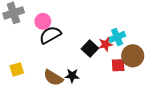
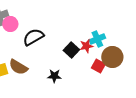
pink circle: (43, 21) -> (10, 24), moved
red square: (118, 65) -> (98, 66), turned 32
brown semicircle: (53, 78) -> (18, 67), moved

